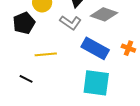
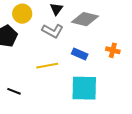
blue rectangle: (95, 48) -> (80, 54), size x0.6
yellow line: (46, 54) -> (47, 66), moved

